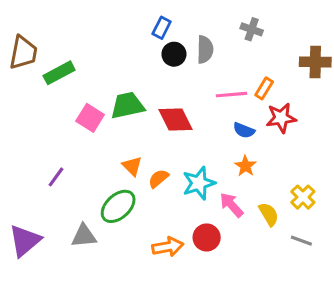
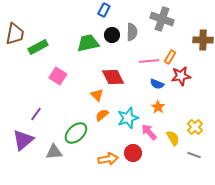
blue rectangle: (162, 28) -> (104, 10), moved
gray cross: (252, 29) -> (162, 19), size x1.6
green trapezoid: (127, 105) -> (88, 43), moved
orange triangle: (132, 166) -> (97, 95), moved
purple triangle: (25, 241) -> (23, 140), moved

